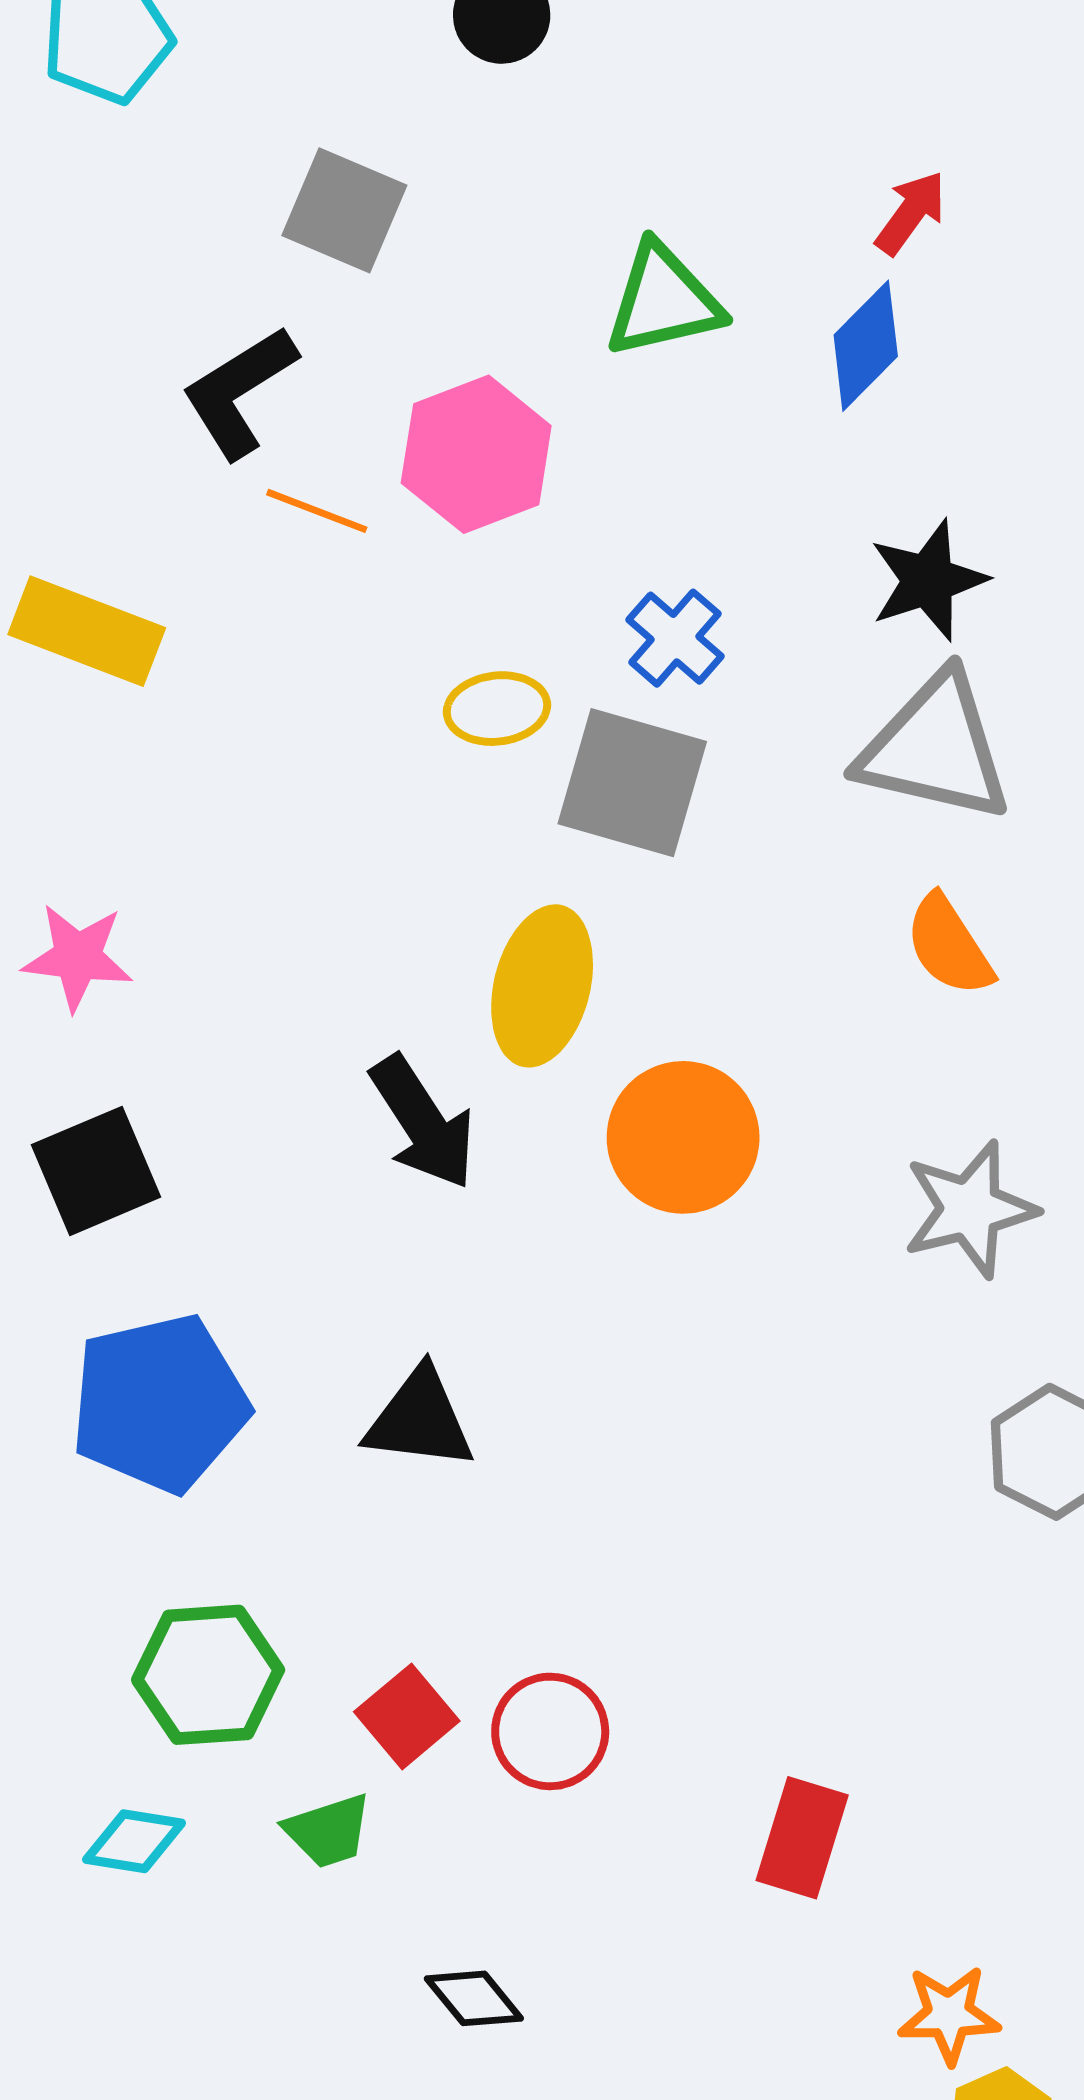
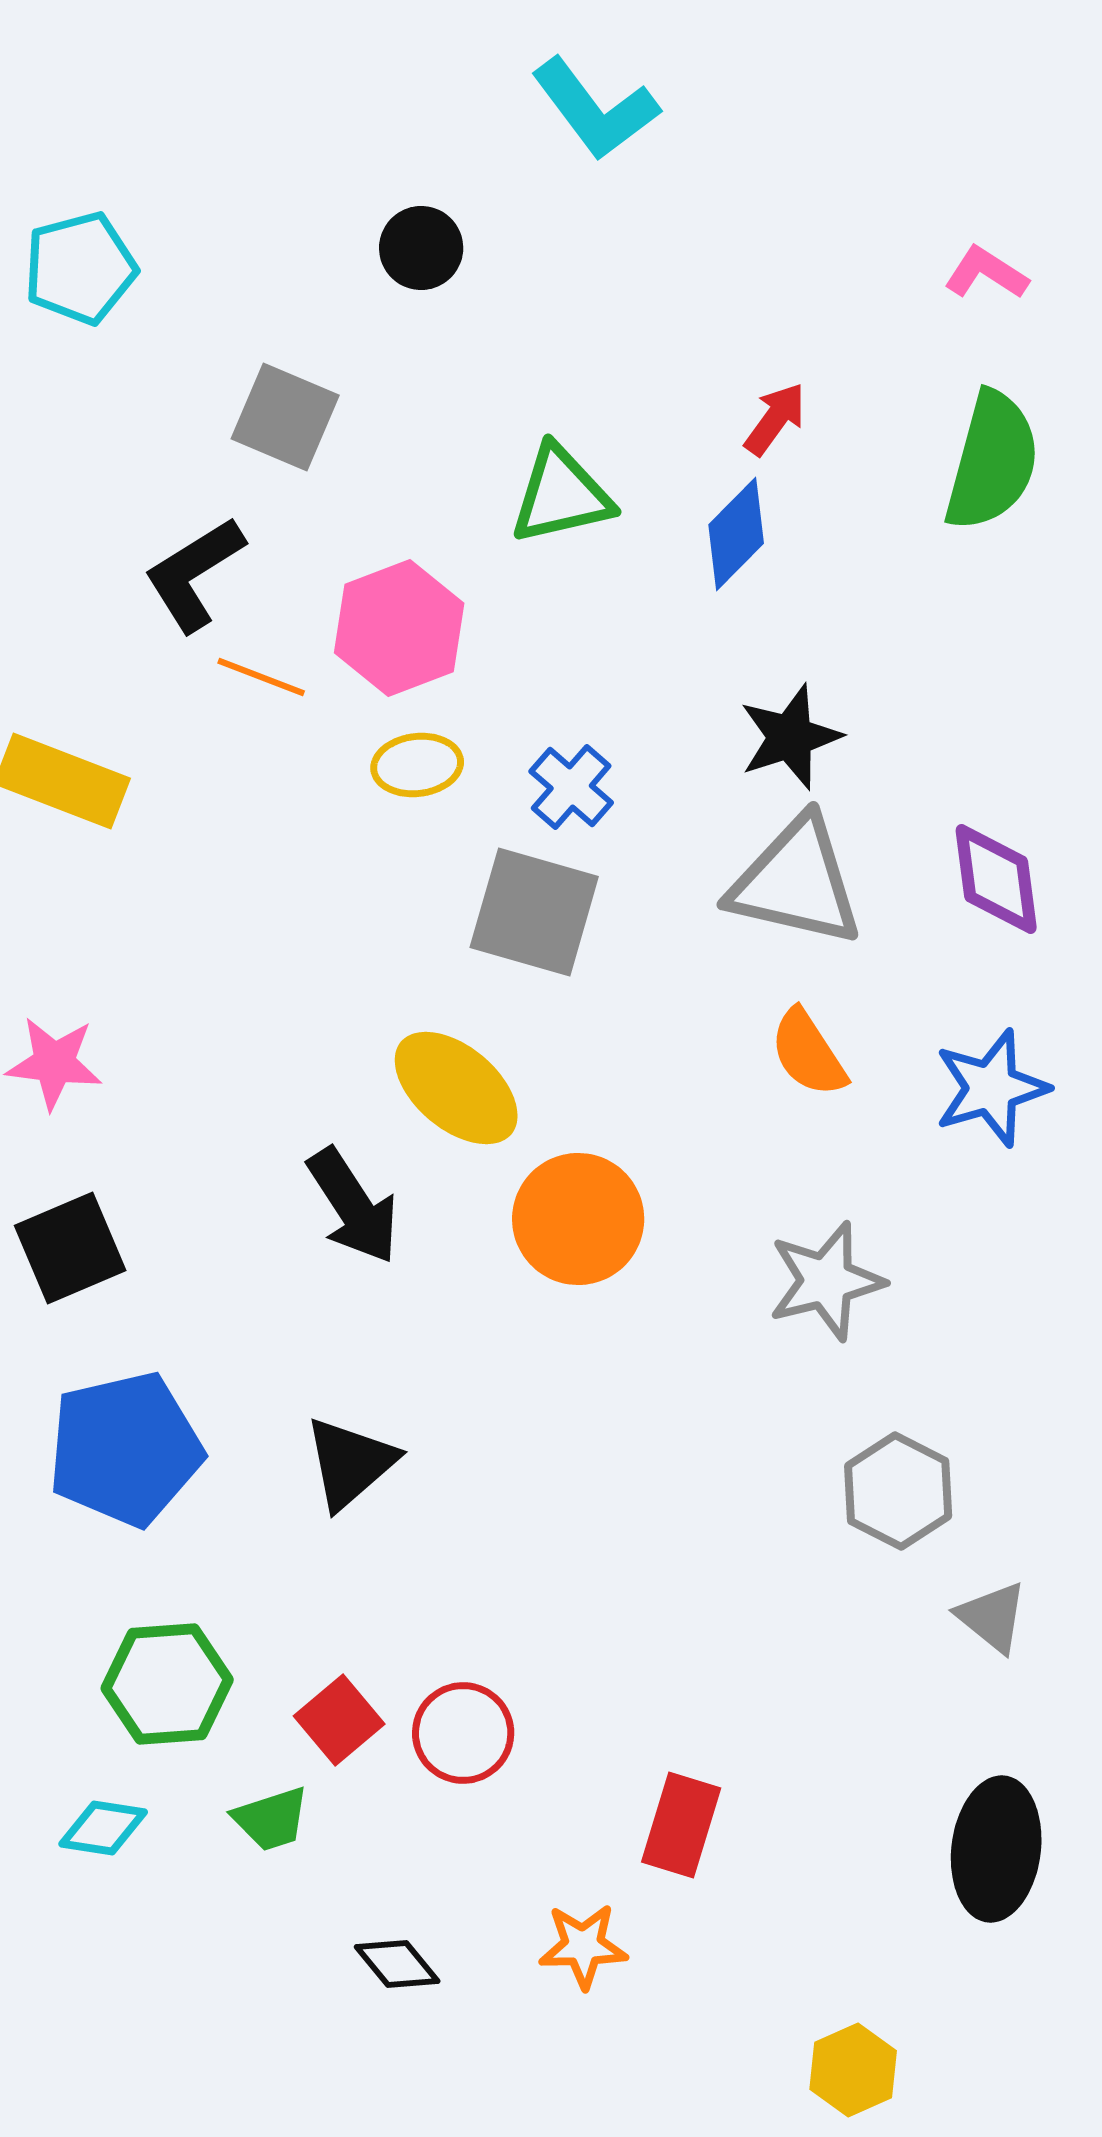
yellow ellipse: (497, 709) -> (417, 765), moved
yellow ellipse: (542, 986) -> (456, 1088), turned -64
black triangle: (420, 1419) -> (350, 1463), turned -48
orange star: (949, 2015) -> (583, 1946), moved

